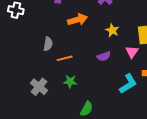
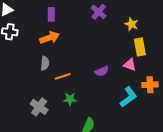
orange arrow: (78, 20) -> (50, 38), moved
yellow star: (112, 30) -> (132, 24), moved
pink triangle: (132, 52) -> (130, 65), turned -40

